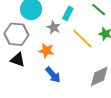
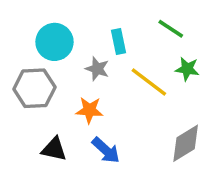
cyan rectangle: (68, 13) -> (119, 42), turned -32
black triangle: (18, 60) -> (54, 149), moved

